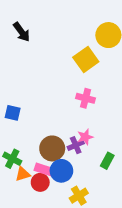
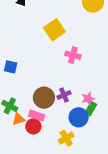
yellow square: (86, 60) -> (54, 30), moved
pink star: (85, 137) -> (88, 99), moved
blue circle: (61, 171) -> (79, 117), moved

